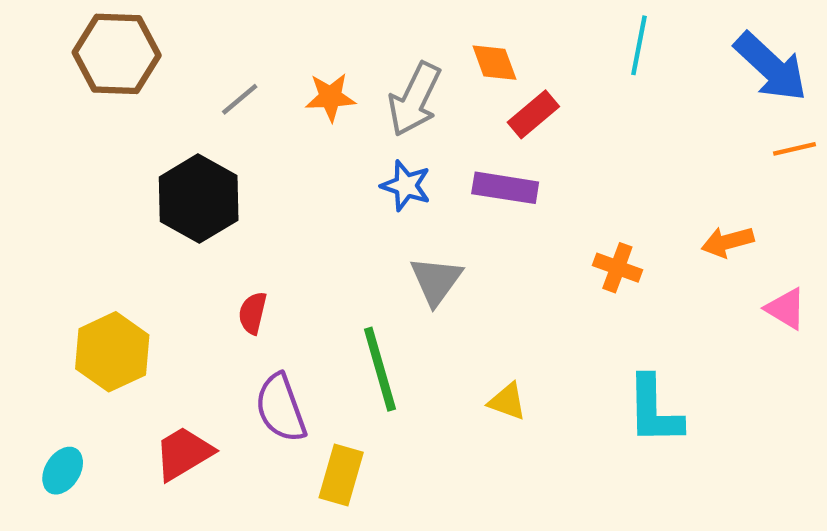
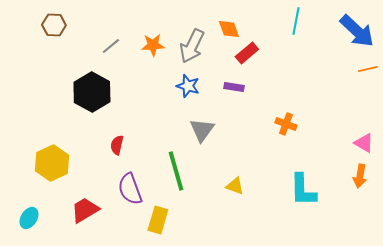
brown hexagon: (117, 54) -> (54, 25), size x0.6
purple rectangle: (505, 188) -> (234, 87), size x0.7
orange arrow: (728, 242) -> (360, 176), moved, turned -65

